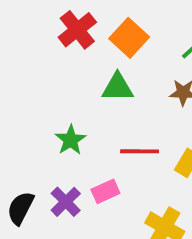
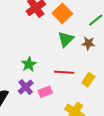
green triangle: (117, 87) -> (66, 39), moved, turned -48
purple cross: (66, 202) -> (26, 87), moved

